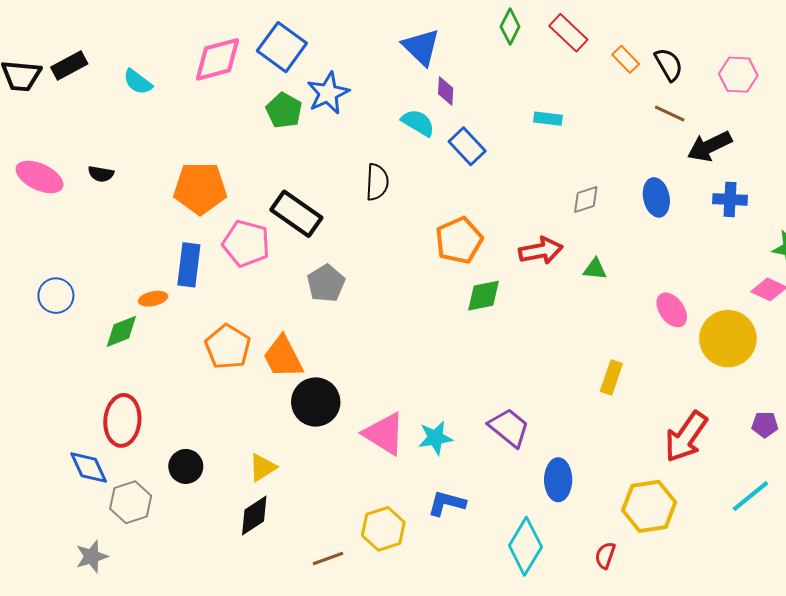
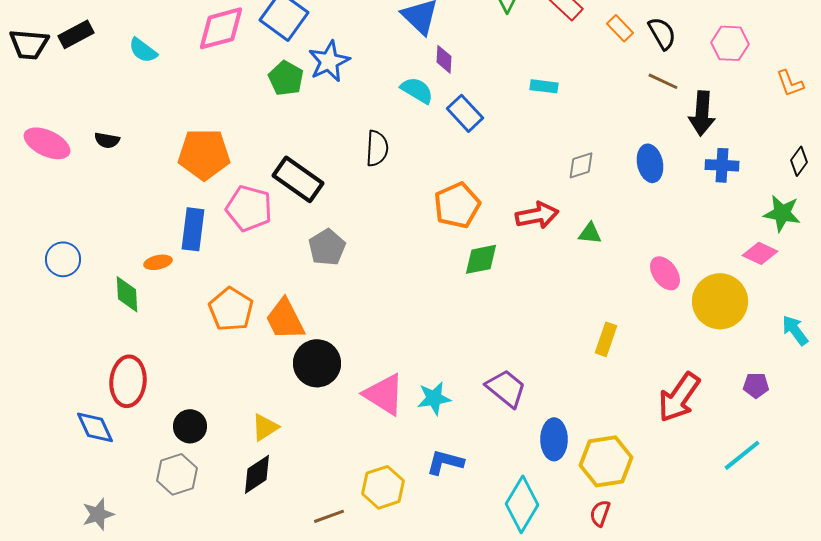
black arrow: (710, 146) -> (702, 113), turned -60
green diamond: (121, 331) -> (127, 294), turned -72
gray hexagon: (131, 502) -> (177, 474), moved
yellow hexagon: (649, 506) -> (606, 461), moved

